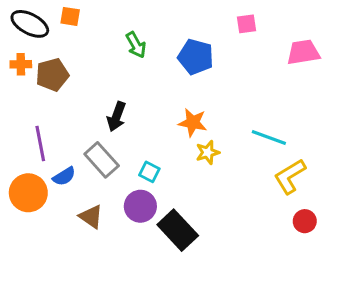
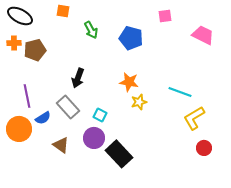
orange square: (70, 16) -> (63, 11), moved
pink trapezoid: (303, 52) -> (203, 35), turned 35

